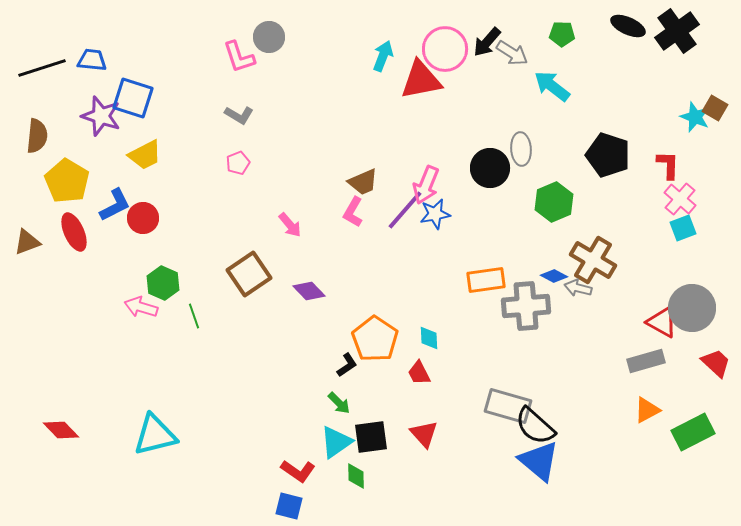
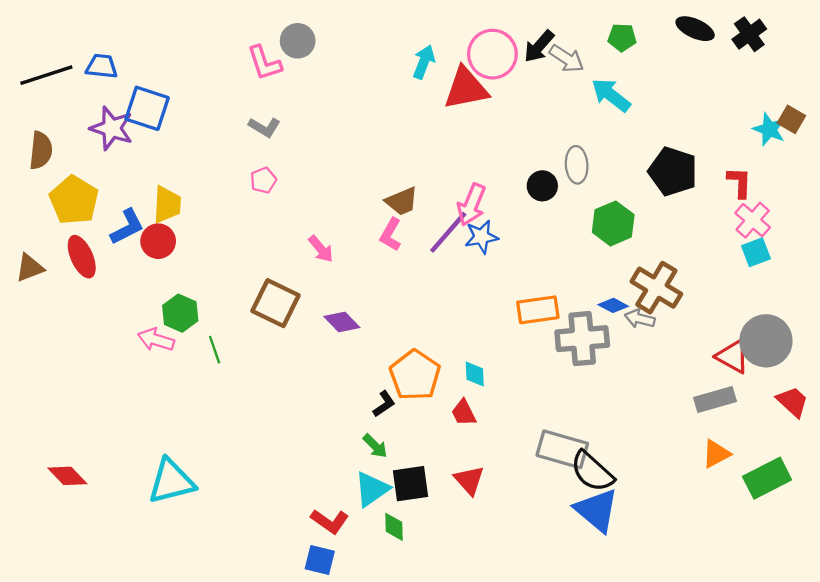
black cross: (677, 31) -> (749, 34), size x0.7
yellow trapezoid: (145, 155) -> (167, 205), moved, turned -60
black circle: (490, 168) -> (542, 186), size x0.7
brown square: (249, 274) -> (275, 303), turned -30

